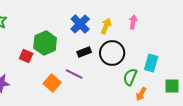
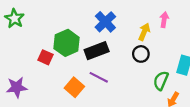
yellow arrow: (106, 26) -> (144, 32), moved
black rectangle: (84, 52) -> (97, 51), moved, size x1.5
black circle: (112, 53) -> (141, 54), size x0.6

